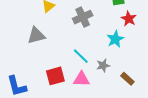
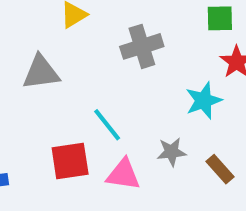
cyan line: (81, 56) -> (107, 125), moved
brown rectangle: (127, 79) -> (220, 169), moved

